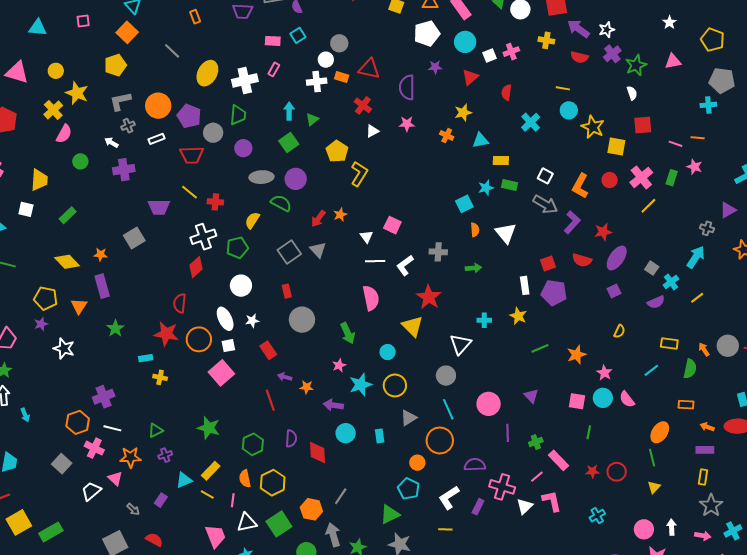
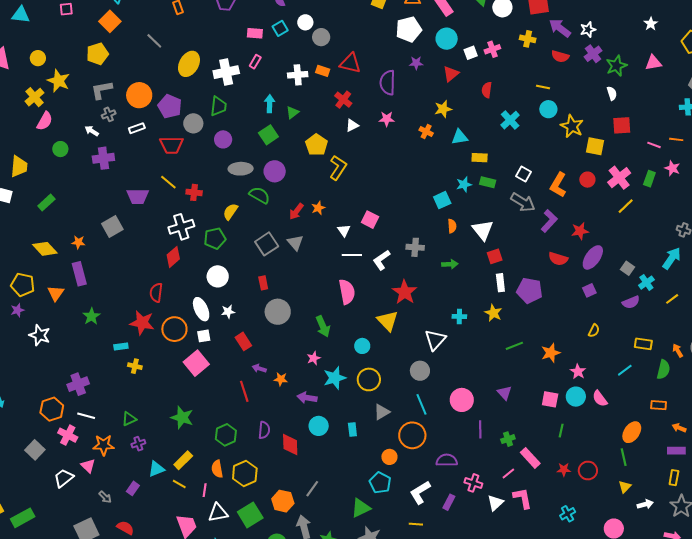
white circle: (326, 60) -> (305, 22), moved
red square: (548, 263) -> (495, 256), moved
pink cross: (502, 487) -> (473, 483), size x0.7
white arrow: (672, 527) -> (645, 504), moved, turned 77

